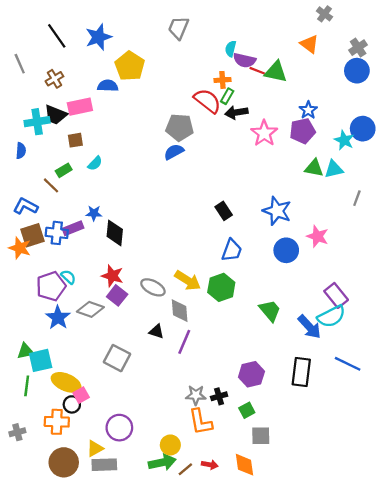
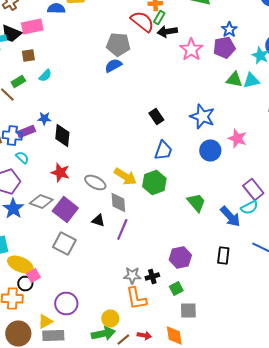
cyan semicircle: (68, 277) -> (22, 158), moved
purple square: (117, 295) -> (65, 210), moved, size x1.4
cyan semicircle: (331, 316) -> (249, 208), size x0.7
black rectangle: (301, 372) -> (223, 256), size x0.7

